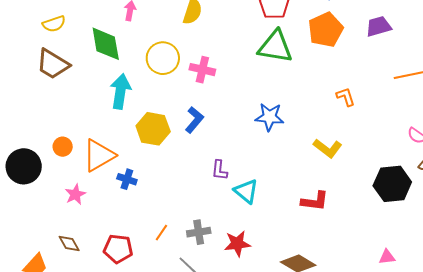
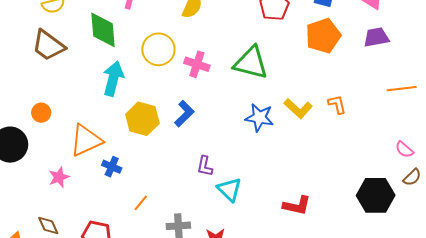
green triangle: (275, 47) -> (251, 63), moved
orange circle: (63, 147) -> (41, 113), moved
yellow L-shape: (328, 148) -> (298, 108), moved
orange line: (161, 233) -> (141, 203), moved

